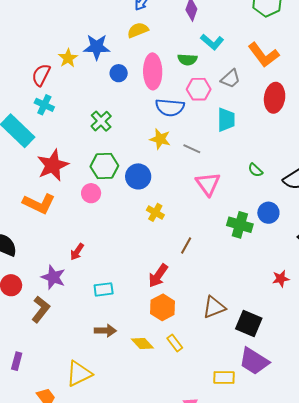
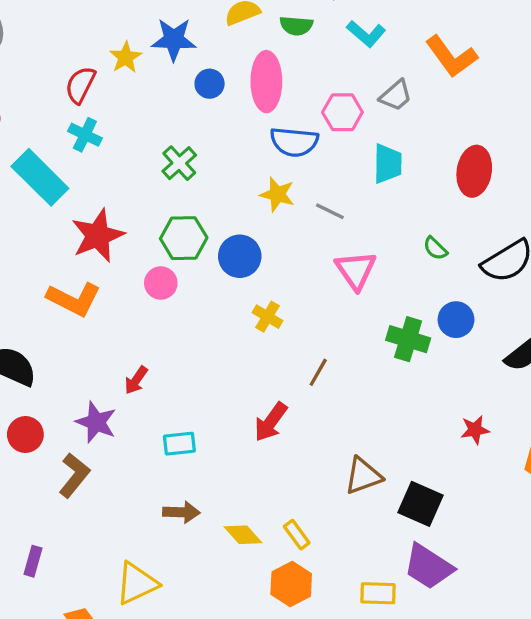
green semicircle: (187, 59) -> (296, 26), moved
red ellipse: (275, 98) -> (474, 171), moved
orange hexagon: (163, 307) -> (291, 584), moved

